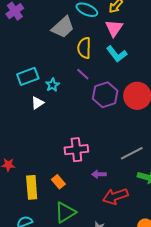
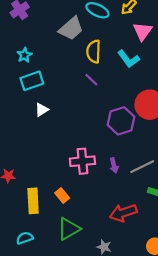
pink triangle: (114, 28) -> (143, 31), moved
cyan star: (52, 85) -> (24, 55), moved
purple hexagon: (105, 95) -> (121, 121), moved
purple arrow: (99, 174) -> (114, 165), moved, turned -104

